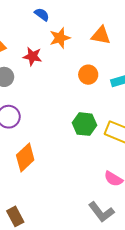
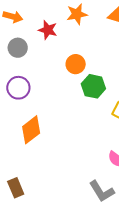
orange circle: (88, 75) -> (76, 64), moved
green hexagon: (85, 124) -> (93, 86), moved

